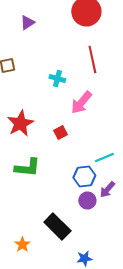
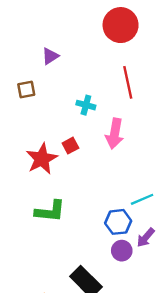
purple triangle: (27, 22) -> (50, 56), moved
pink arrow: (81, 102) -> (115, 134), turned -30
red square: (60, 132) -> (70, 146), moved

